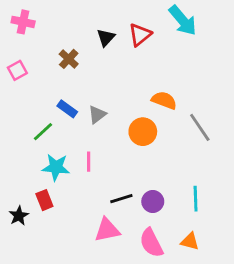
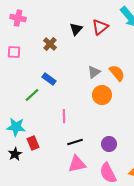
pink square: (17, 70) -> (14, 52), turned 32
orange semicircle: (164, 100) -> (117, 73), turned 30
gray triangle: (97, 115) -> (94, 72), moved
cyan star: (56, 167) -> (16, 127), moved
black line: (121, 199) -> (75, 142), moved

